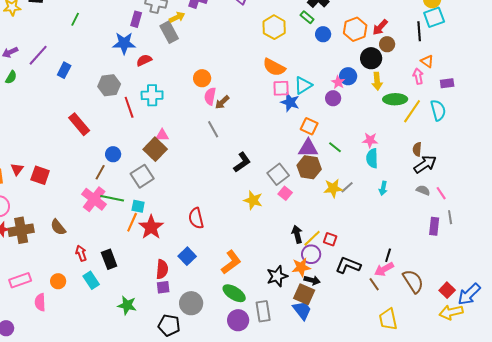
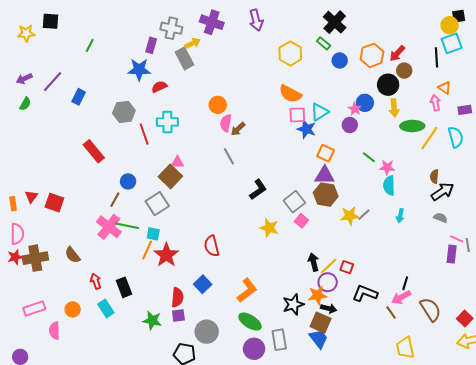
green line: (335, 147) -> (369, 157), moved
pink line: (441, 193) -> (457, 239), moved, turned -32
green star: (127, 305) -> (152, 321), moved

